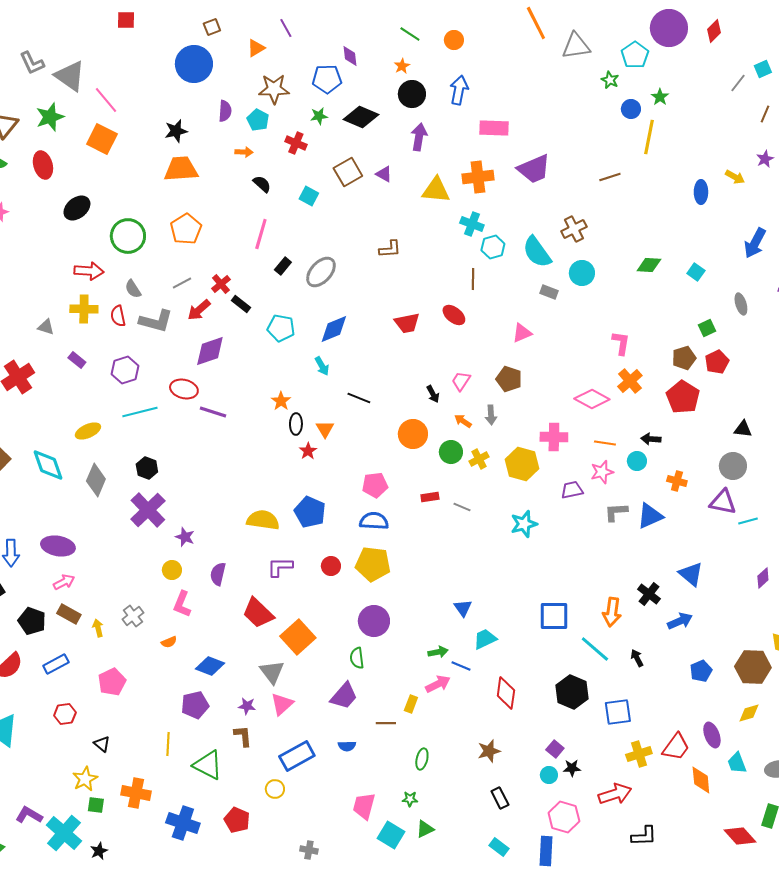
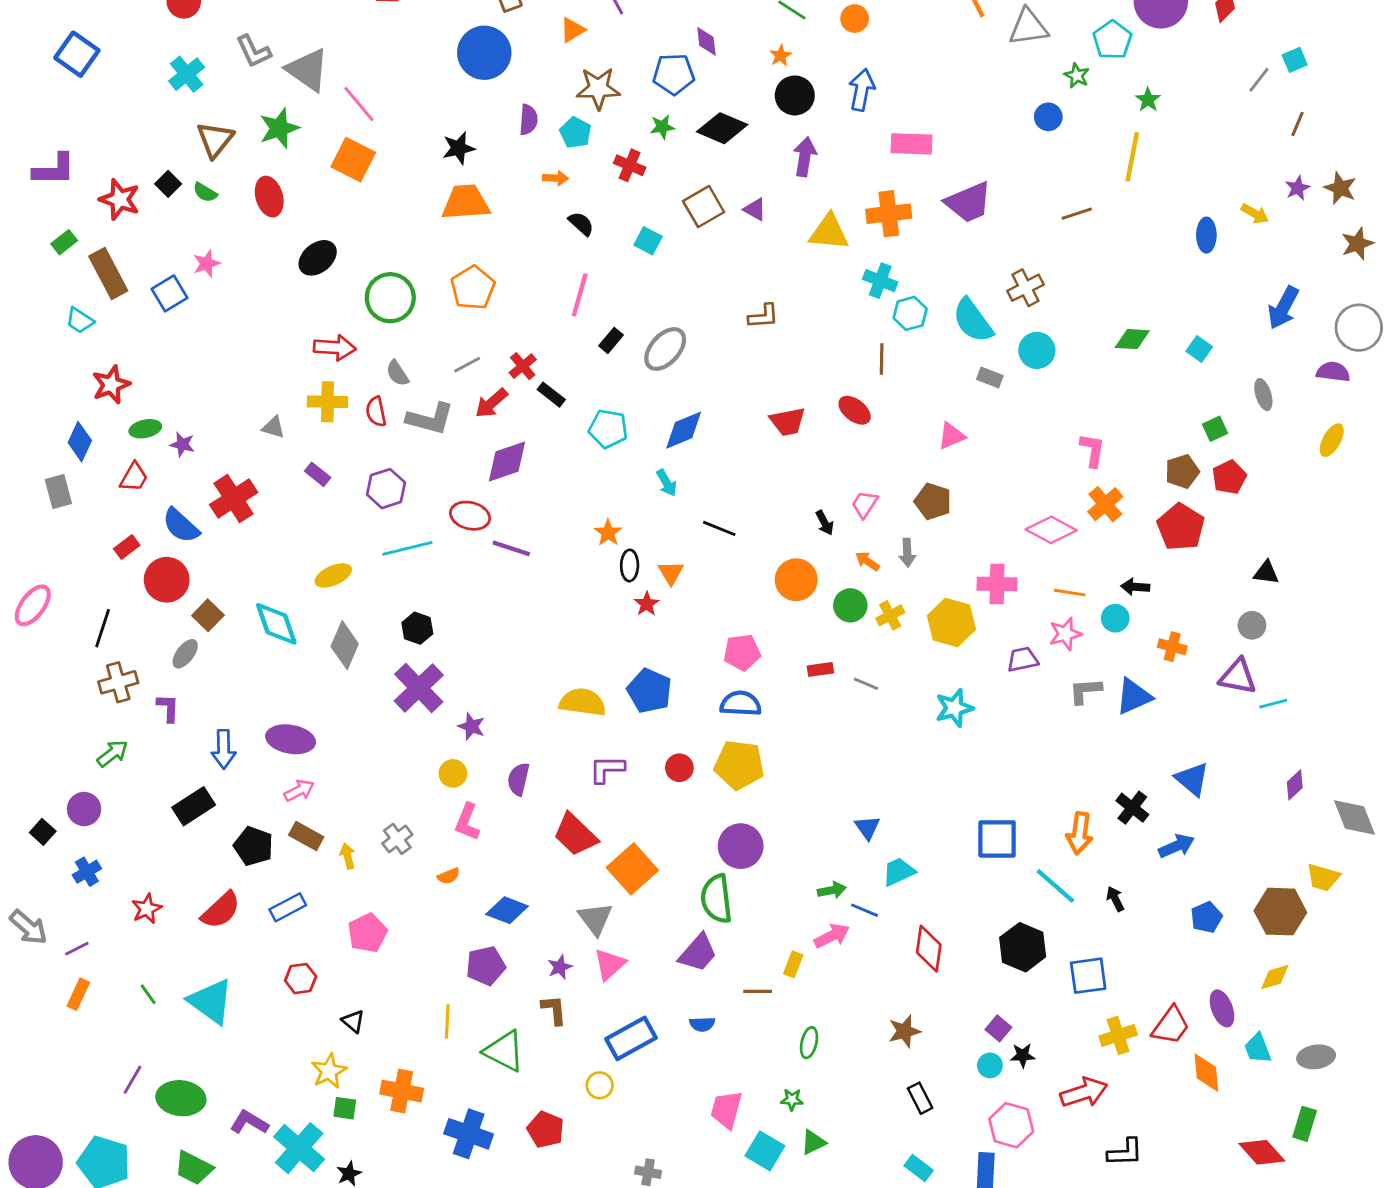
blue circle: (631, 109) -> (1048, 117), moved
gray circle: (733, 466) -> (1252, 625), size x0.7
green semicircle: (357, 658) -> (716, 899), size x1.6
purple star: (247, 706) -> (560, 967), turned -30

